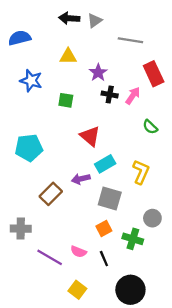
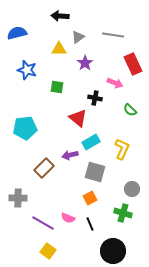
gray triangle: (95, 21) -> (78, 37), moved
black cross: (110, 94) -> (95, 98), moved
pink arrow: (133, 96) -> (115, 83), turned 77
green cross: (133, 239) -> (123, 213), moved
yellow square: (77, 290) -> (48, 251), moved

